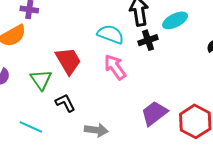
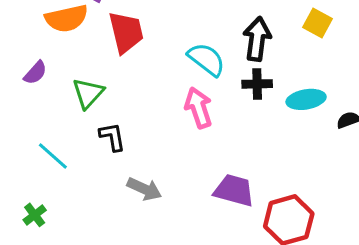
cyan ellipse: (175, 20) -> (306, 99), moved
red trapezoid: (68, 61) -> (126, 32), moved
purple trapezoid: (154, 113) -> (234, 190), turned 36

